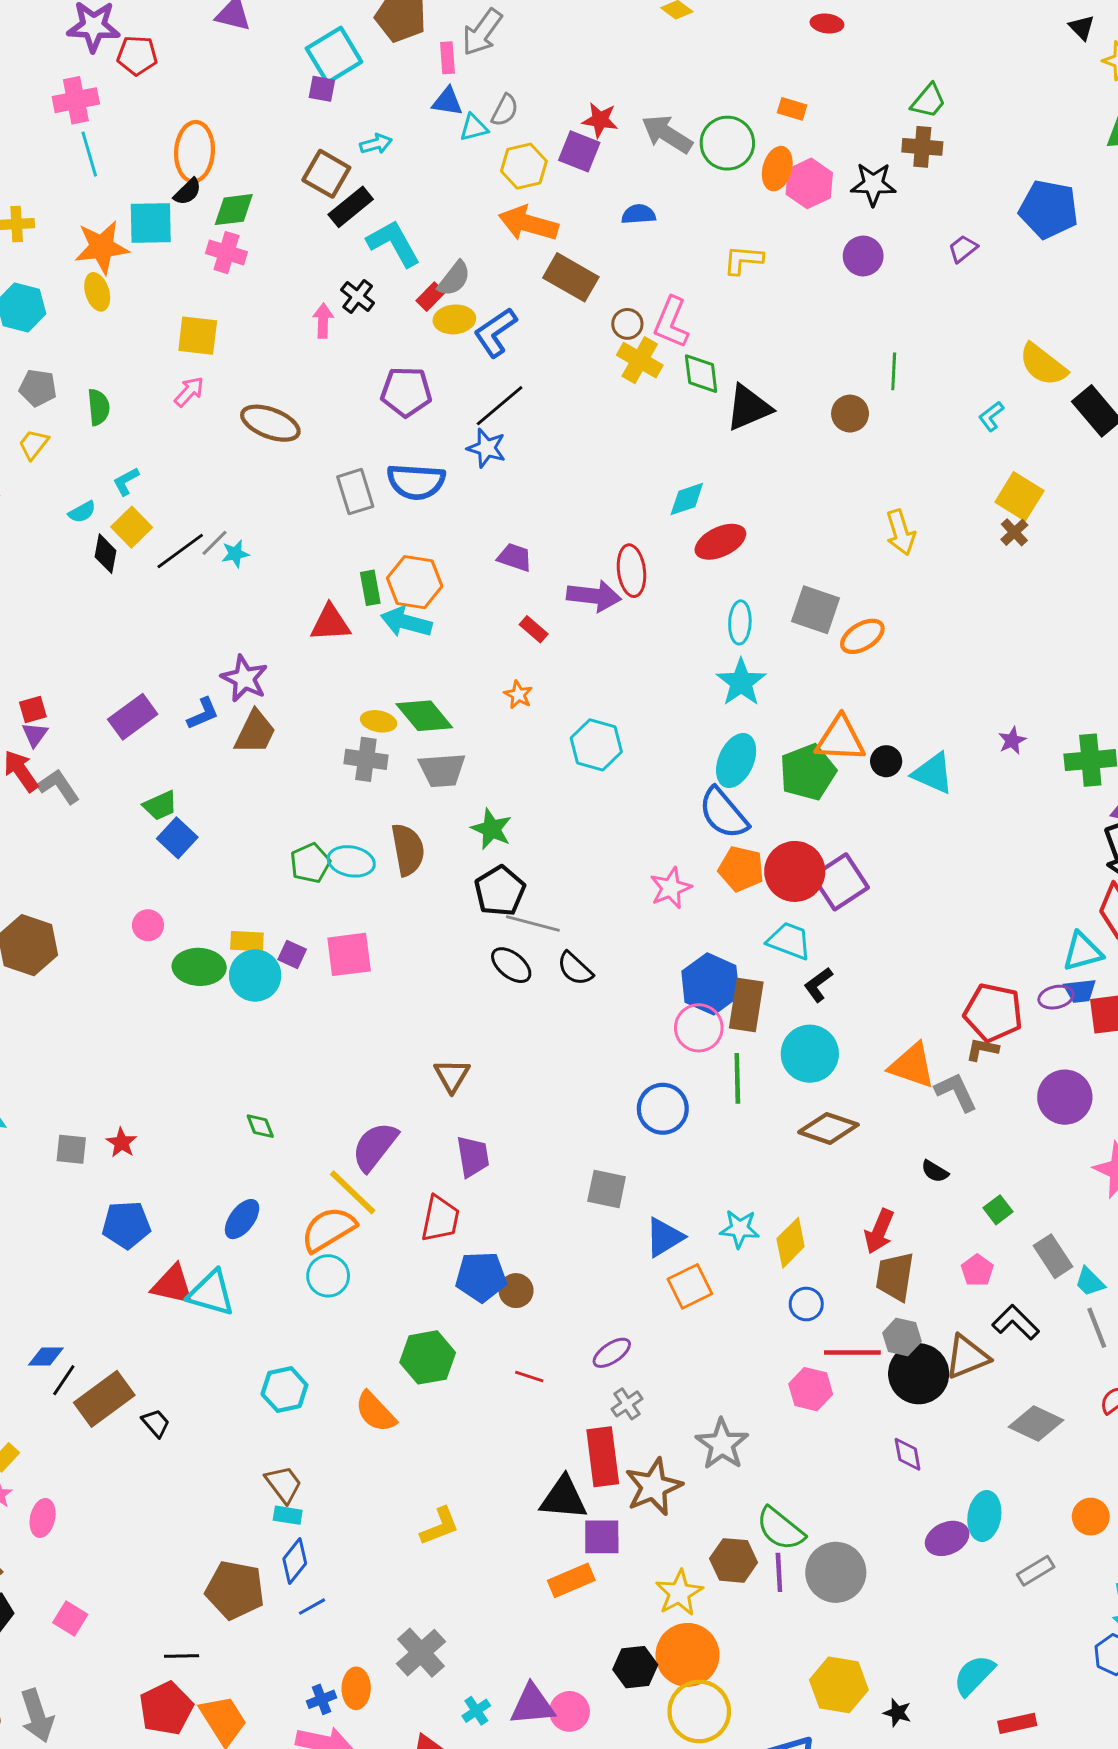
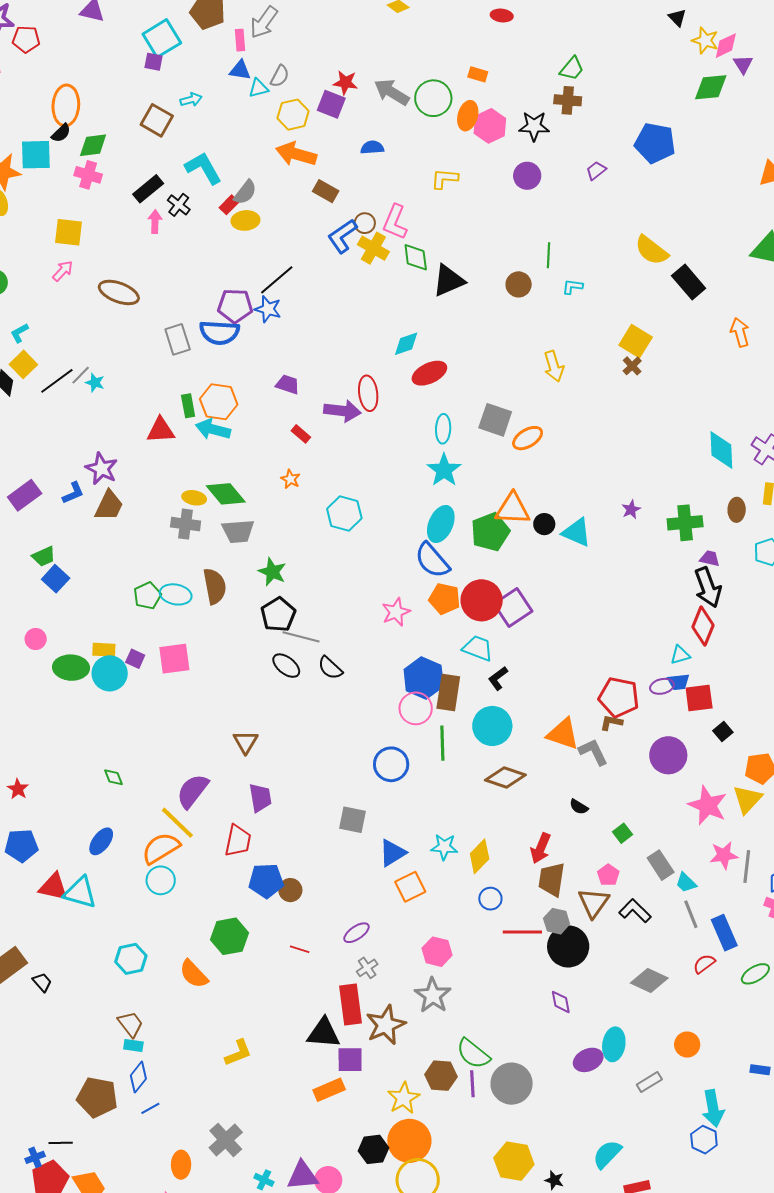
black rectangle: (351, 207) -> (148, 189), moved
brown rectangle: (571, 277) -> (326, 191), size x0.7
blue L-shape: (495, 332) -> (342, 236), moved
purple pentagon: (406, 392) -> (235, 306), moved
cyan L-shape: (991, 416) -> (573, 287), moved, turned 45
cyan star: (235, 554) -> (95, 383), turned 30
cyan triangle: (1082, 952) -> (680, 655), size x0.7
brown triangle: (967, 1357) -> (594, 903), moved, turned -32
pink hexagon: (811, 1389) -> (437, 952), moved
blue cross: (321, 1699) -> (35, 1157), moved
cyan cross: (476, 1711) -> (264, 1180), turned -30

